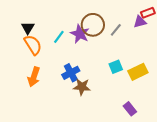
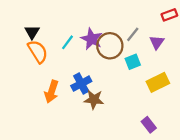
purple triangle: (140, 22) -> (157, 42), moved, turned -40
brown circle: (93, 25) -> (110, 46), moved
cyan square: (116, 67) -> (133, 62), moved
orange arrow: (34, 77) -> (51, 92), moved

